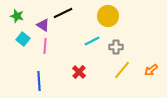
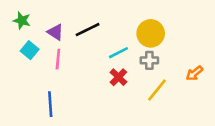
black line: (63, 13) -> (88, 30), moved
yellow circle: (108, 16) -> (151, 33), moved
orange arrow: (151, 70) -> (194, 73), moved
red cross: (79, 72) -> (118, 77), moved

